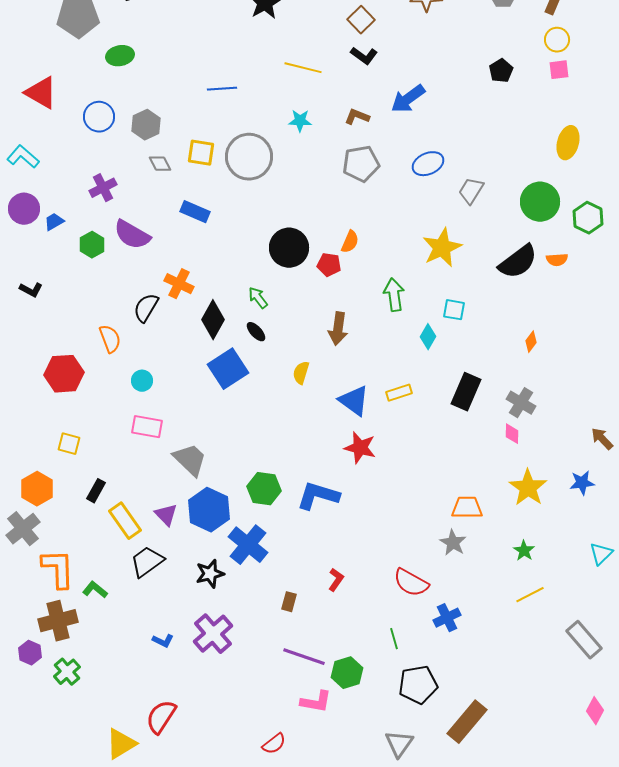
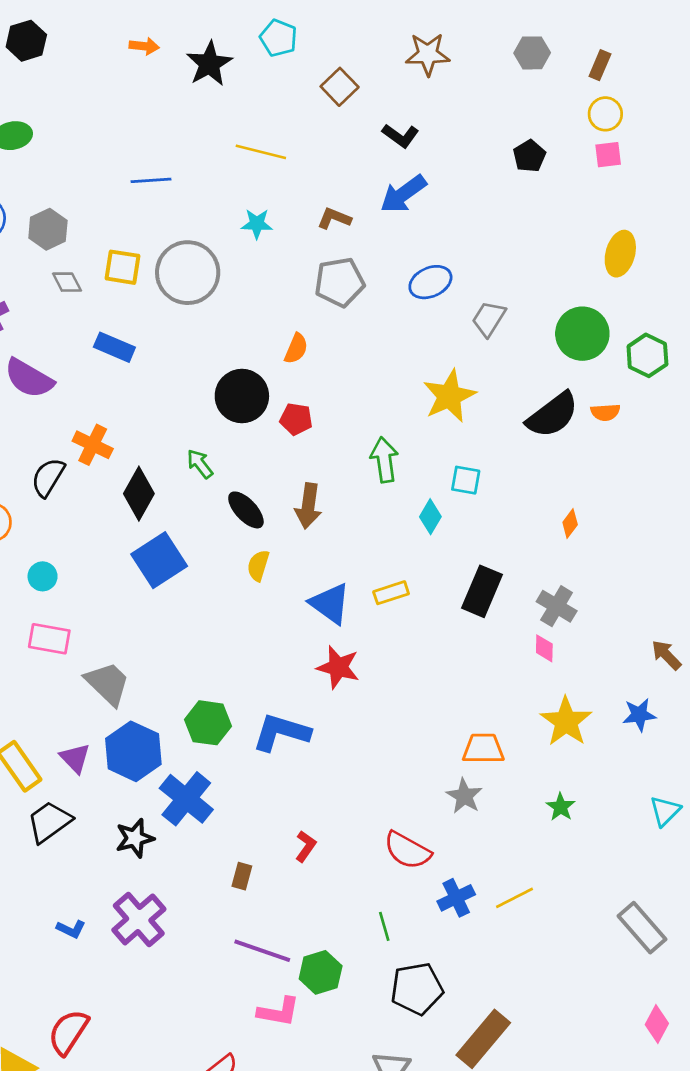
black L-shape: (364, 56) -> (401, 136), moved
orange semicircle: (350, 242) -> (296, 349), moved
black ellipse: (256, 332) -> (246, 510), moved, size x1.4
yellow line: (530, 595) -> (514, 898), moved

